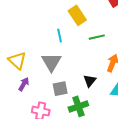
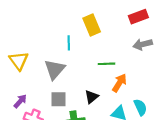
green line: (97, 37) -> (106, 64), moved
purple arrow: (24, 84) -> (20, 101), moved

